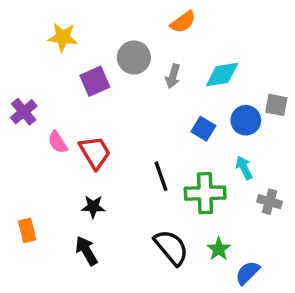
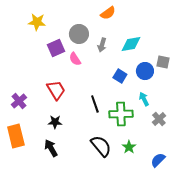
purple cross: (24, 112) -> (19, 101), moved
pink semicircle: (58, 142) -> (75, 59), moved
gray cross: (270, 202) -> (159, 119), turned 32
orange rectangle: (27, 230) -> (16, 136), size x1.6
blue semicircle: (247, 273) -> (158, 160), moved

